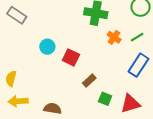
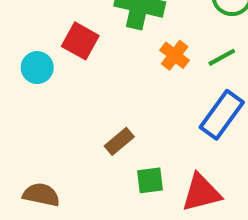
red square: (71, 57) -> (80, 41), moved
green square: (105, 99) -> (150, 180), turned -32

